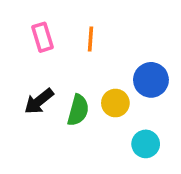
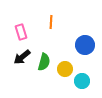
pink rectangle: (42, 37) -> (21, 32), moved
yellow circle: (115, 103) -> (65, 69), moved

